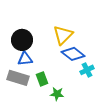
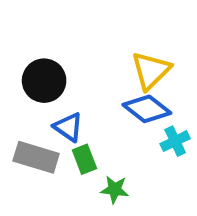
yellow triangle: (63, 35) -> (151, 71), moved
blue triangle: (25, 59) -> (68, 127), moved, turned 42

